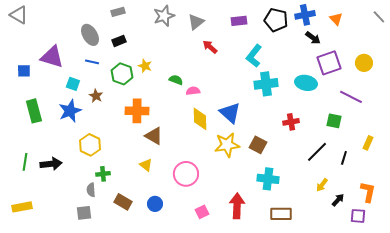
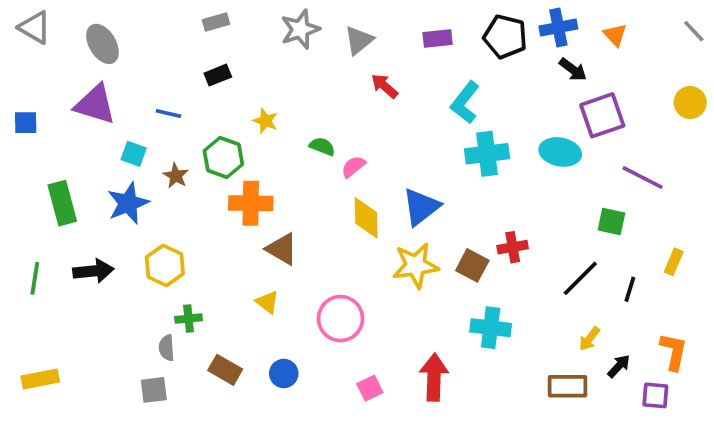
gray ellipse: (90, 35) -> (103, 44), moved
yellow circle: (364, 63) -> (690, 103), moved
blue square: (24, 71) -> (26, 123), moved
green hexagon: (122, 74) -> (223, 157), moved
pink semicircle: (193, 91) -> (353, 167), turned -32
blue triangle: (230, 113) -> (421, 207), turned 40
red cross: (291, 122) -> (513, 247), moved
green line: (25, 162) -> (35, 278), moved
black arrow: (51, 164) -> (93, 271), moved
brown rectangle: (281, 214) -> (568, 386), moved

